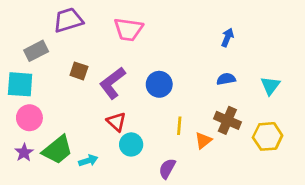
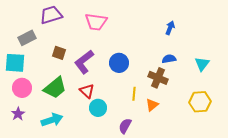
brown cross: (227, 120) -> (158, 78), moved
green trapezoid: (58, 150) -> (55, 88), moved
cyan arrow: (88, 161) -> (52, 120), moved, size x1.5

